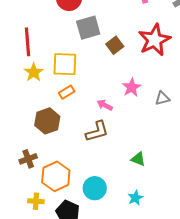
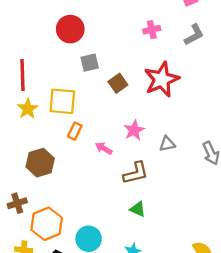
gray square: (88, 28) -> (90, 63), size x0.7
orange rectangle: (67, 92) -> (75, 131), moved, turned -35
brown L-shape: (97, 131) -> (136, 173), moved

